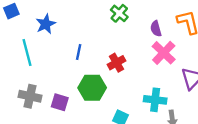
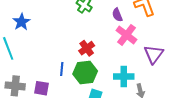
blue line: (79, 52) -> (62, 69), moved
green hexagon: (92, 88) -> (85, 73), moved

